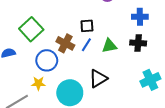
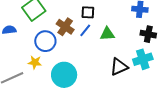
black cross: (138, 43) -> (148, 34), moved
black triangle: (98, 79) -> (119, 67), moved
cyan cross: (150, 80) -> (143, 59), moved

